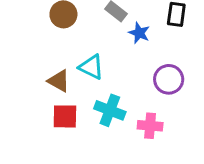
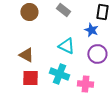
blue star: (139, 33) -> (91, 30), moved
cyan triangle: (91, 67) -> (66, 46), moved

